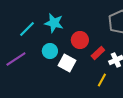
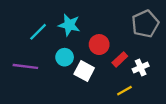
purple line: (16, 59) -> (25, 66), turned 40
yellow line: (102, 80) -> (124, 91), turned 32

